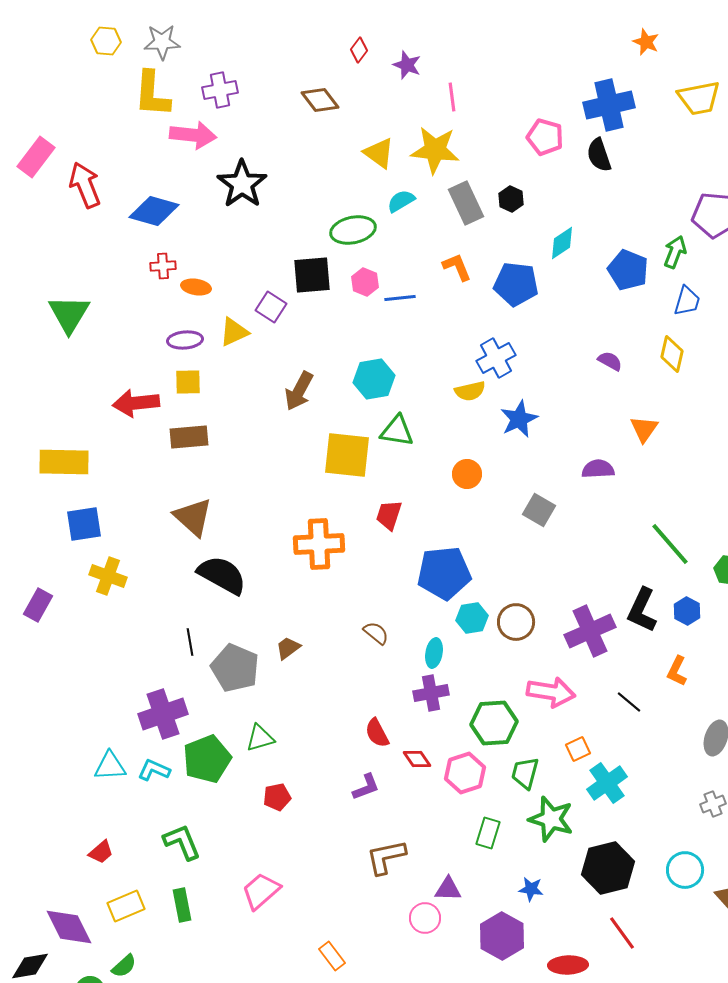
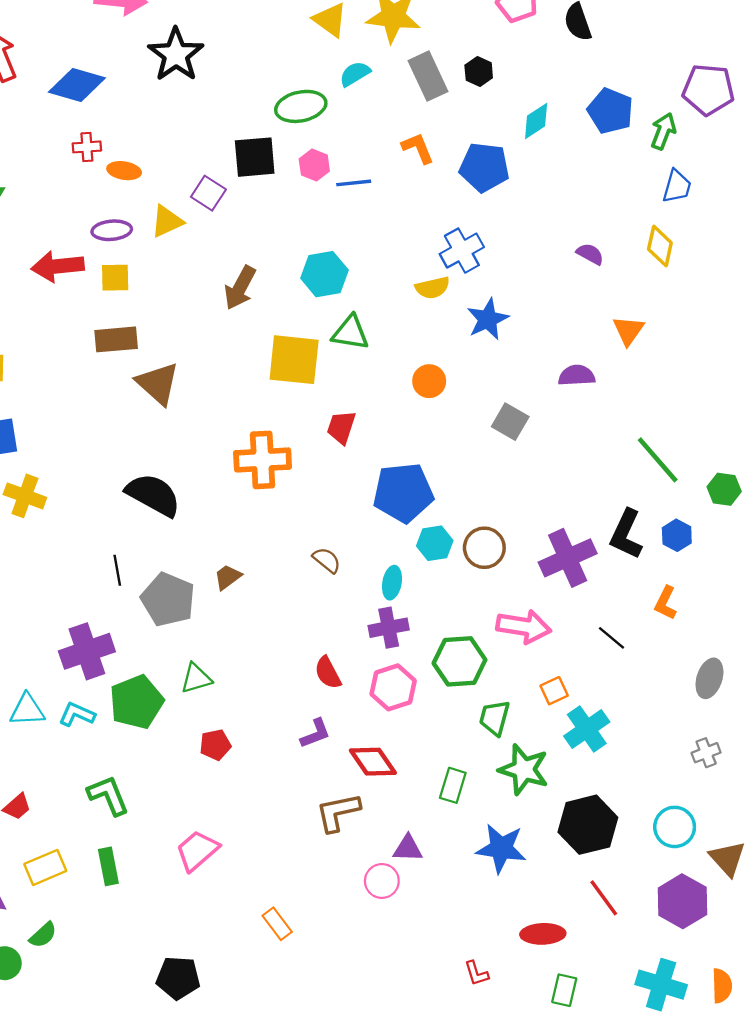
blue pentagon: (628, 270) -> (610, 111), moved
red arrow: (136, 403) -> (58, 266), moved
brown triangle: (193, 517) -> (158, 383), moved
red diamond: (417, 759) -> (373, 762), moved, size x1.5
pink hexagon: (465, 773) -> (393, 687), moved
blue star: (531, 889) -> (501, 848), size x1.8
purple hexagon: (502, 936) -> (682, 901), moved

